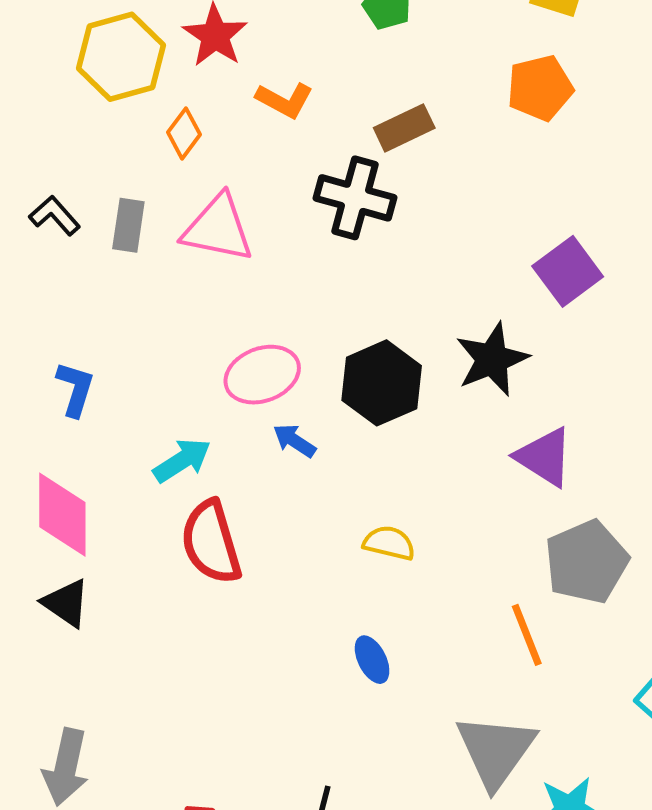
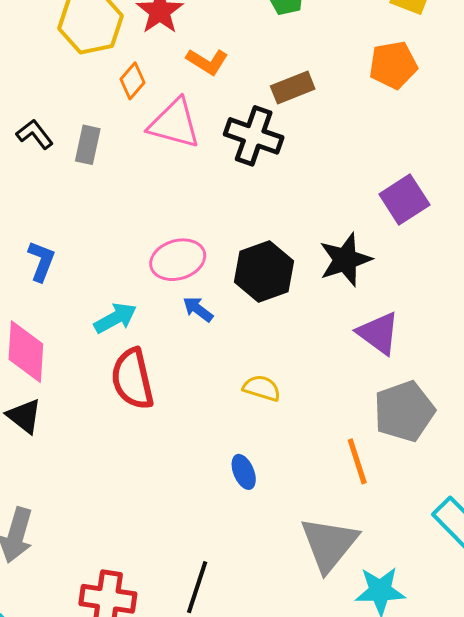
pink triangle: (218, 228) -> (174, 123), moved

